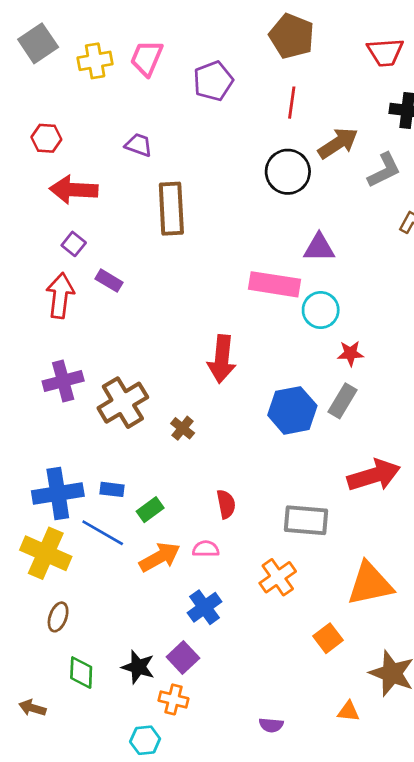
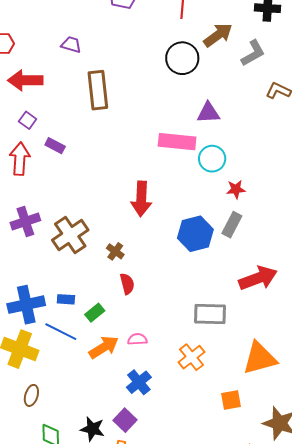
red semicircle: (226, 504) -> (127, 284), moved
orange square: (328, 638) -> (231, 400), turned 30

